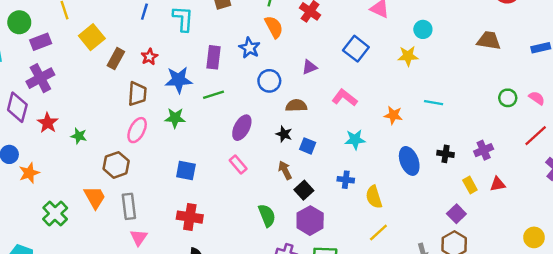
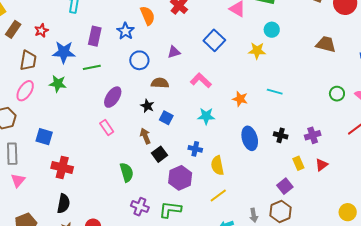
blue square: (186, 171) -> (44, 137), moved
red triangle: (498, 184) -> (322, 165), turned -32
purple hexagon: (310, 221) -> (180, 178), moved

